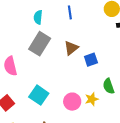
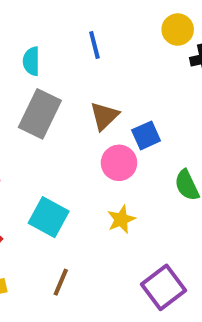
yellow star: (92, 99) -> (121, 219), moved
pink circle: (72, 102) -> (119, 163), moved

